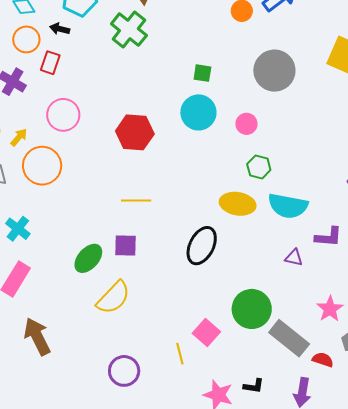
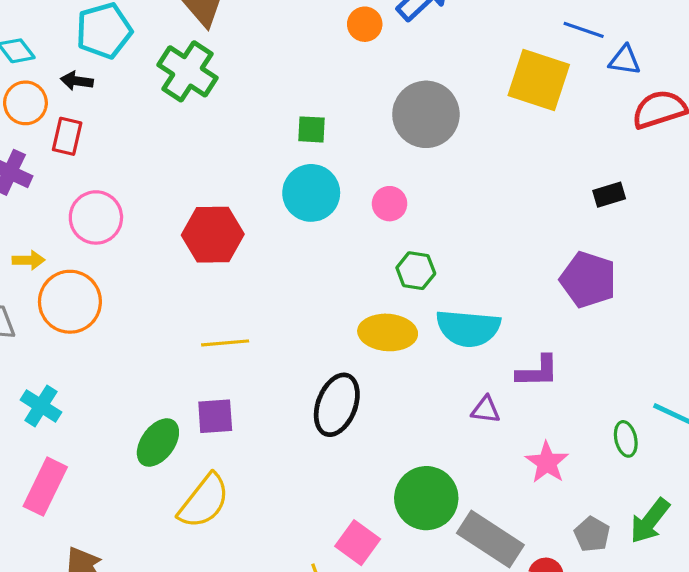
yellow arrow: (19, 137) -> (29, 260), turned 54
pink star: (330, 309) -> (547, 462), moved

